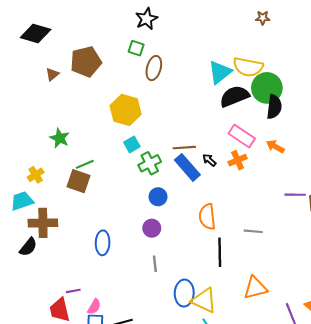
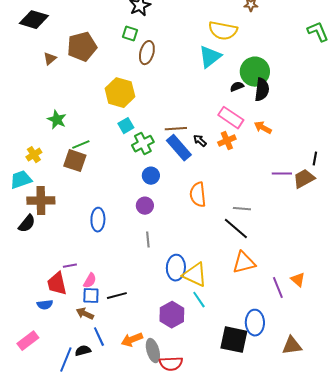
yellow semicircle: (248, 67) -> (223, 31), moved
black semicircle: (234, 96) -> (237, 87), moved, size x0.5
black line: (220, 252) -> (236, 229), moved, turned -48

